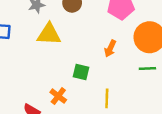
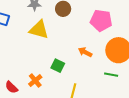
orange arrow: (110, 49) -> (85, 52), turned 80

